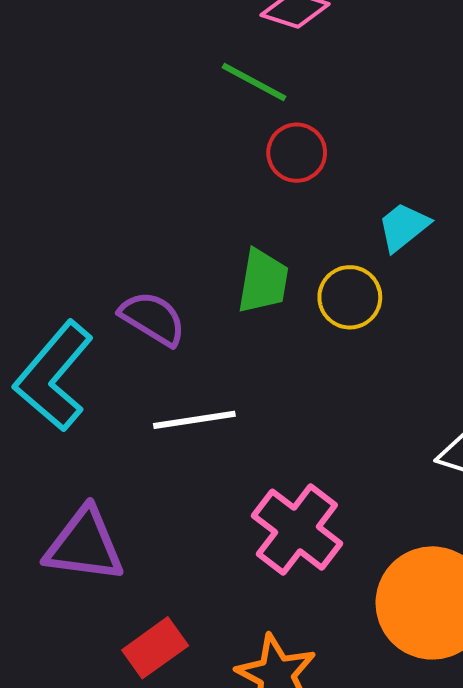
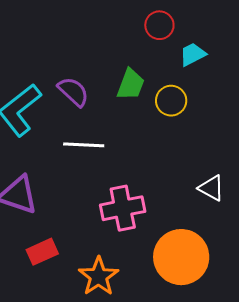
cyan trapezoid: (403, 227) -> (193, 54), moved
pink cross: (297, 530) -> (123, 208), turned 30

